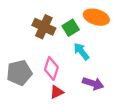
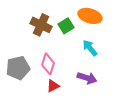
cyan arrow: (81, 51) -> (90, 48), moved

